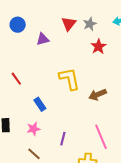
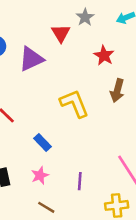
gray star: (90, 24) -> (85, 17), moved
purple triangle: (43, 39) -> (31, 59), size x1.5
brown arrow: (98, 95) -> (117, 90), moved, turned -42

